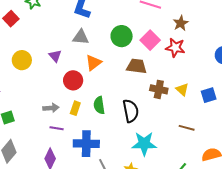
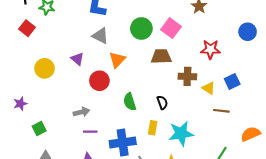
gray triangle: (81, 37) -> (100, 36), turned 30
red star: (175, 48) -> (210, 49), moved
yellow triangle: (182, 89) -> (209, 88), moved
blue square: (209, 95) -> (232, 81), moved
yellow rectangle: (75, 108) -> (153, 128), moved
black semicircle: (131, 111) -> (162, 102), size x0.6

